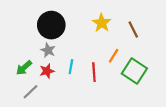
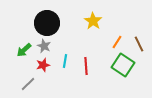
brown line: (133, 29) -> (139, 44), moved
orange line: (114, 56) -> (117, 42), moved
green arrow: (24, 68) -> (24, 50), moved

